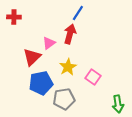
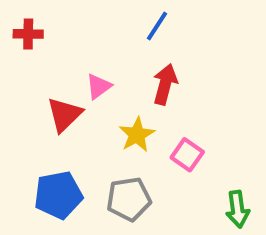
red arrow: (70, 34) -> (165, 84), moved
blue pentagon: (41, 83) -> (58, 195), moved

